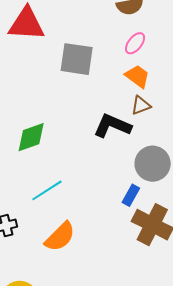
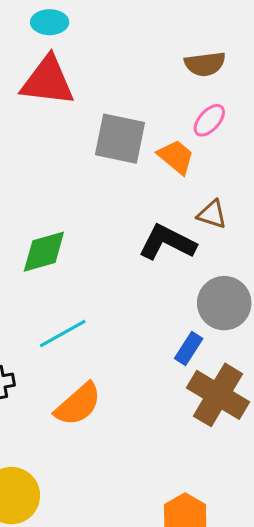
orange trapezoid: (137, 76) -> (176, 157), moved
brown triangle: (141, 105) -> (212, 214), turned 35

